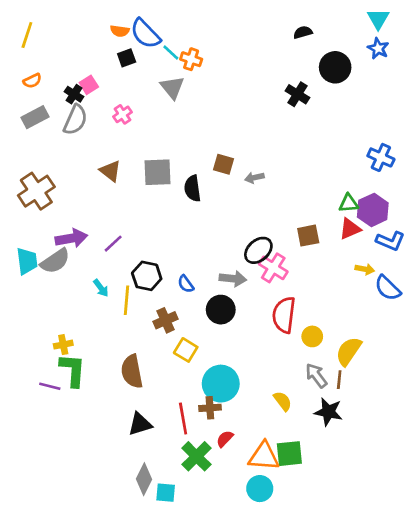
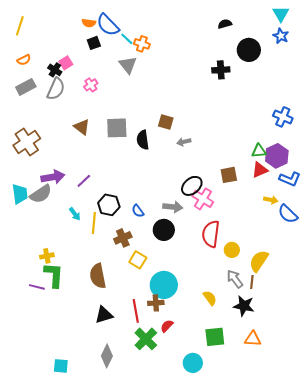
black cross: (297, 94) -> (221, 70), turned -36
gray arrow: (254, 178) -> (184, 142), moved
orange triangle: (264, 456) -> (253, 339), moved, size x0.7
cyan square: (166, 493) -> (61, 366), moved

